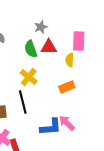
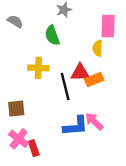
red triangle: (49, 47) -> (80, 73), moved
yellow cross: (29, 77) -> (38, 68), moved, turned -36
black line: (23, 102) -> (65, 87), moved

